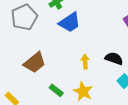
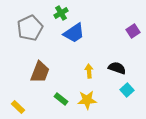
brown trapezoid: (35, 63) -> (40, 72), turned -30
yellow star: (83, 91) -> (87, 100), turned -30

